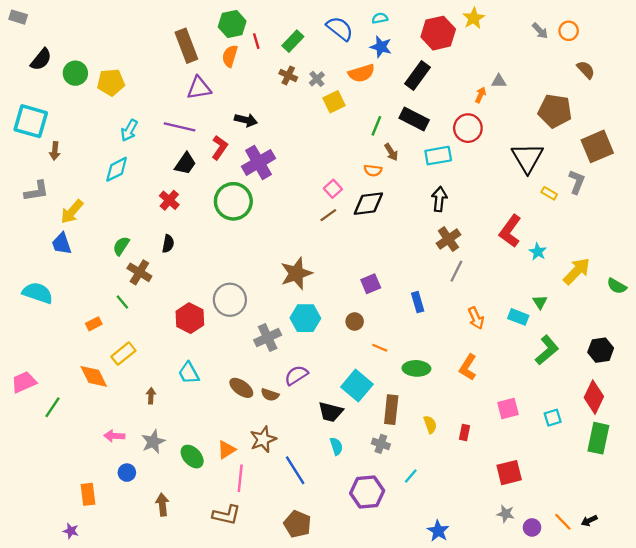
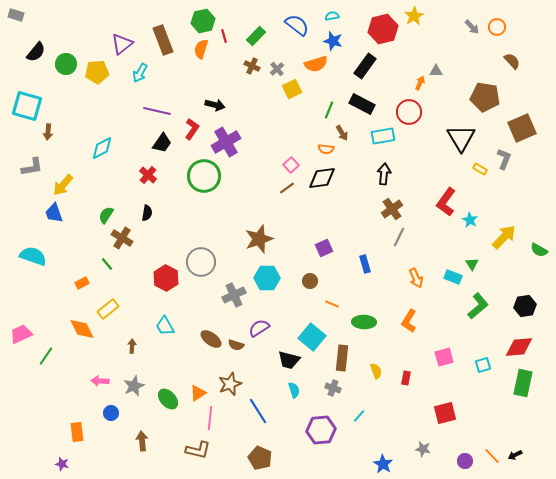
purple triangle: (199, 88) -> (122, 44), moved, turned -30
cyan arrow: (129, 130) -> (140, 73), moved
red diamond: (594, 397) -> (519, 347), turned 60
gray star: (506, 514) -> (423, 449), moved

